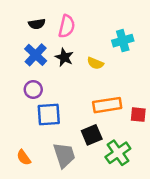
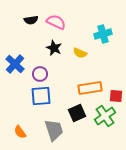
pink semicircle: (67, 26) -> (56, 22), turned -78
blue cross: (36, 55) -> (15, 64), moved
purple circle: (33, 90) -> (40, 74), moved
green cross: (118, 153) -> (105, 116), moved

